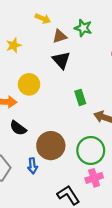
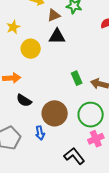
black triangle: (61, 60) -> (57, 36), turned -42
yellow circle: (29, 84) -> (31, 49), moved
green rectangle: (80, 97) -> (77, 78), moved

